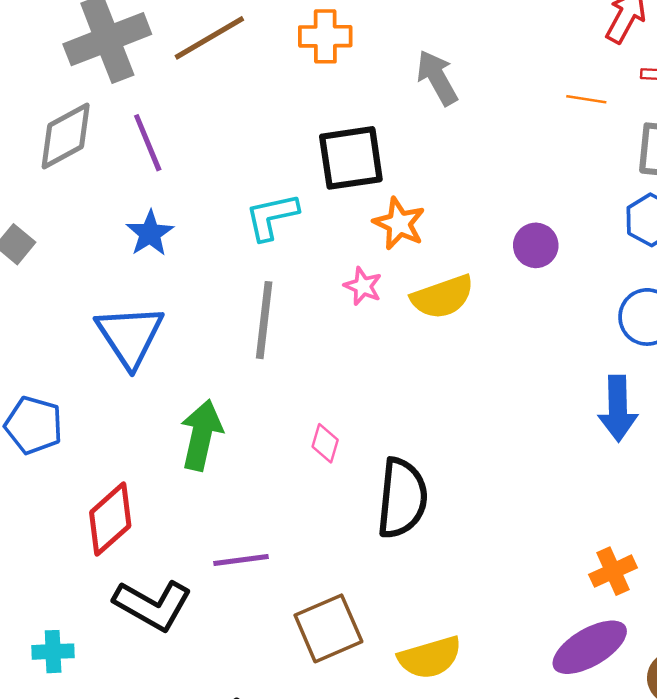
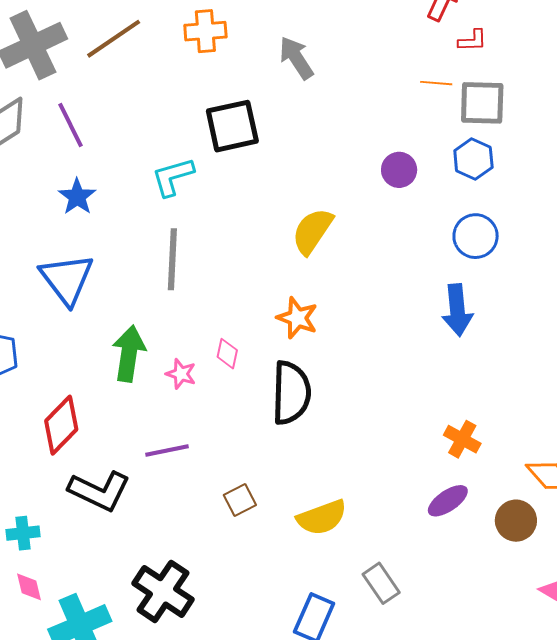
orange line: (586, 99) -> (436, 83), moved
orange star: (399, 224) -> (297, 318), moved
purple circle: (536, 245) -> (399, 170), moved
pink star: (363, 286) -> (181, 374), moved
yellow semicircle: (442, 297) -> (312, 231), turned 147
orange cross: (613, 571) -> (462, 439), turned -33
brown square: (328, 628) -> (240, 500), size x0.6
purple ellipse: (590, 647) -> (448, 501), size x0.7

